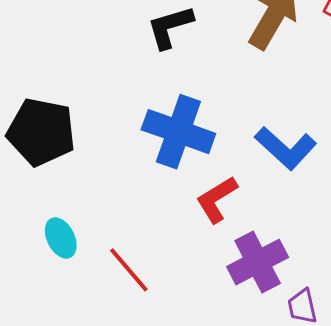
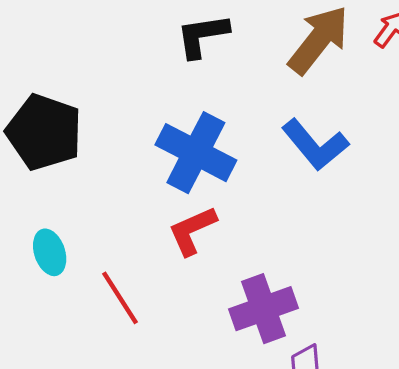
blue L-shape: (286, 148) -> (315, 145), moved
red L-shape: (217, 199) -> (192, 231), moved

